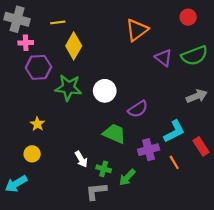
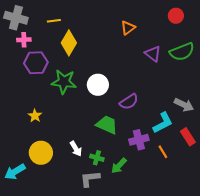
orange triangle: (137, 30) -> (128, 28), size x0.7
gray arrow: (197, 96) -> (184, 105), moved, turned 48
yellow circle: (32, 154) -> (41, 153), moved, size x1.5

